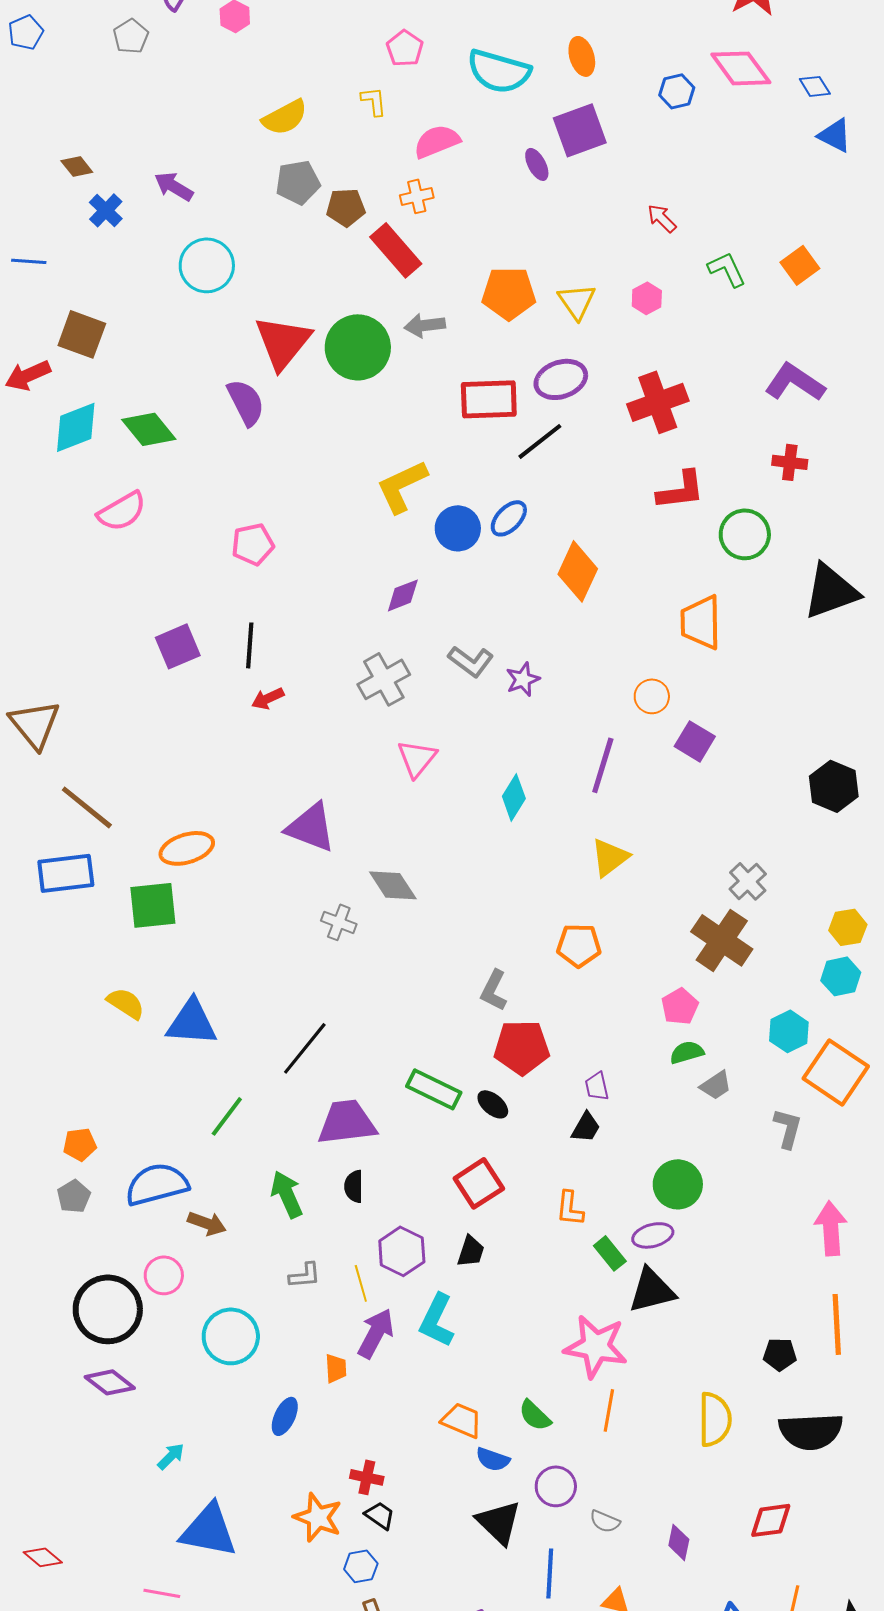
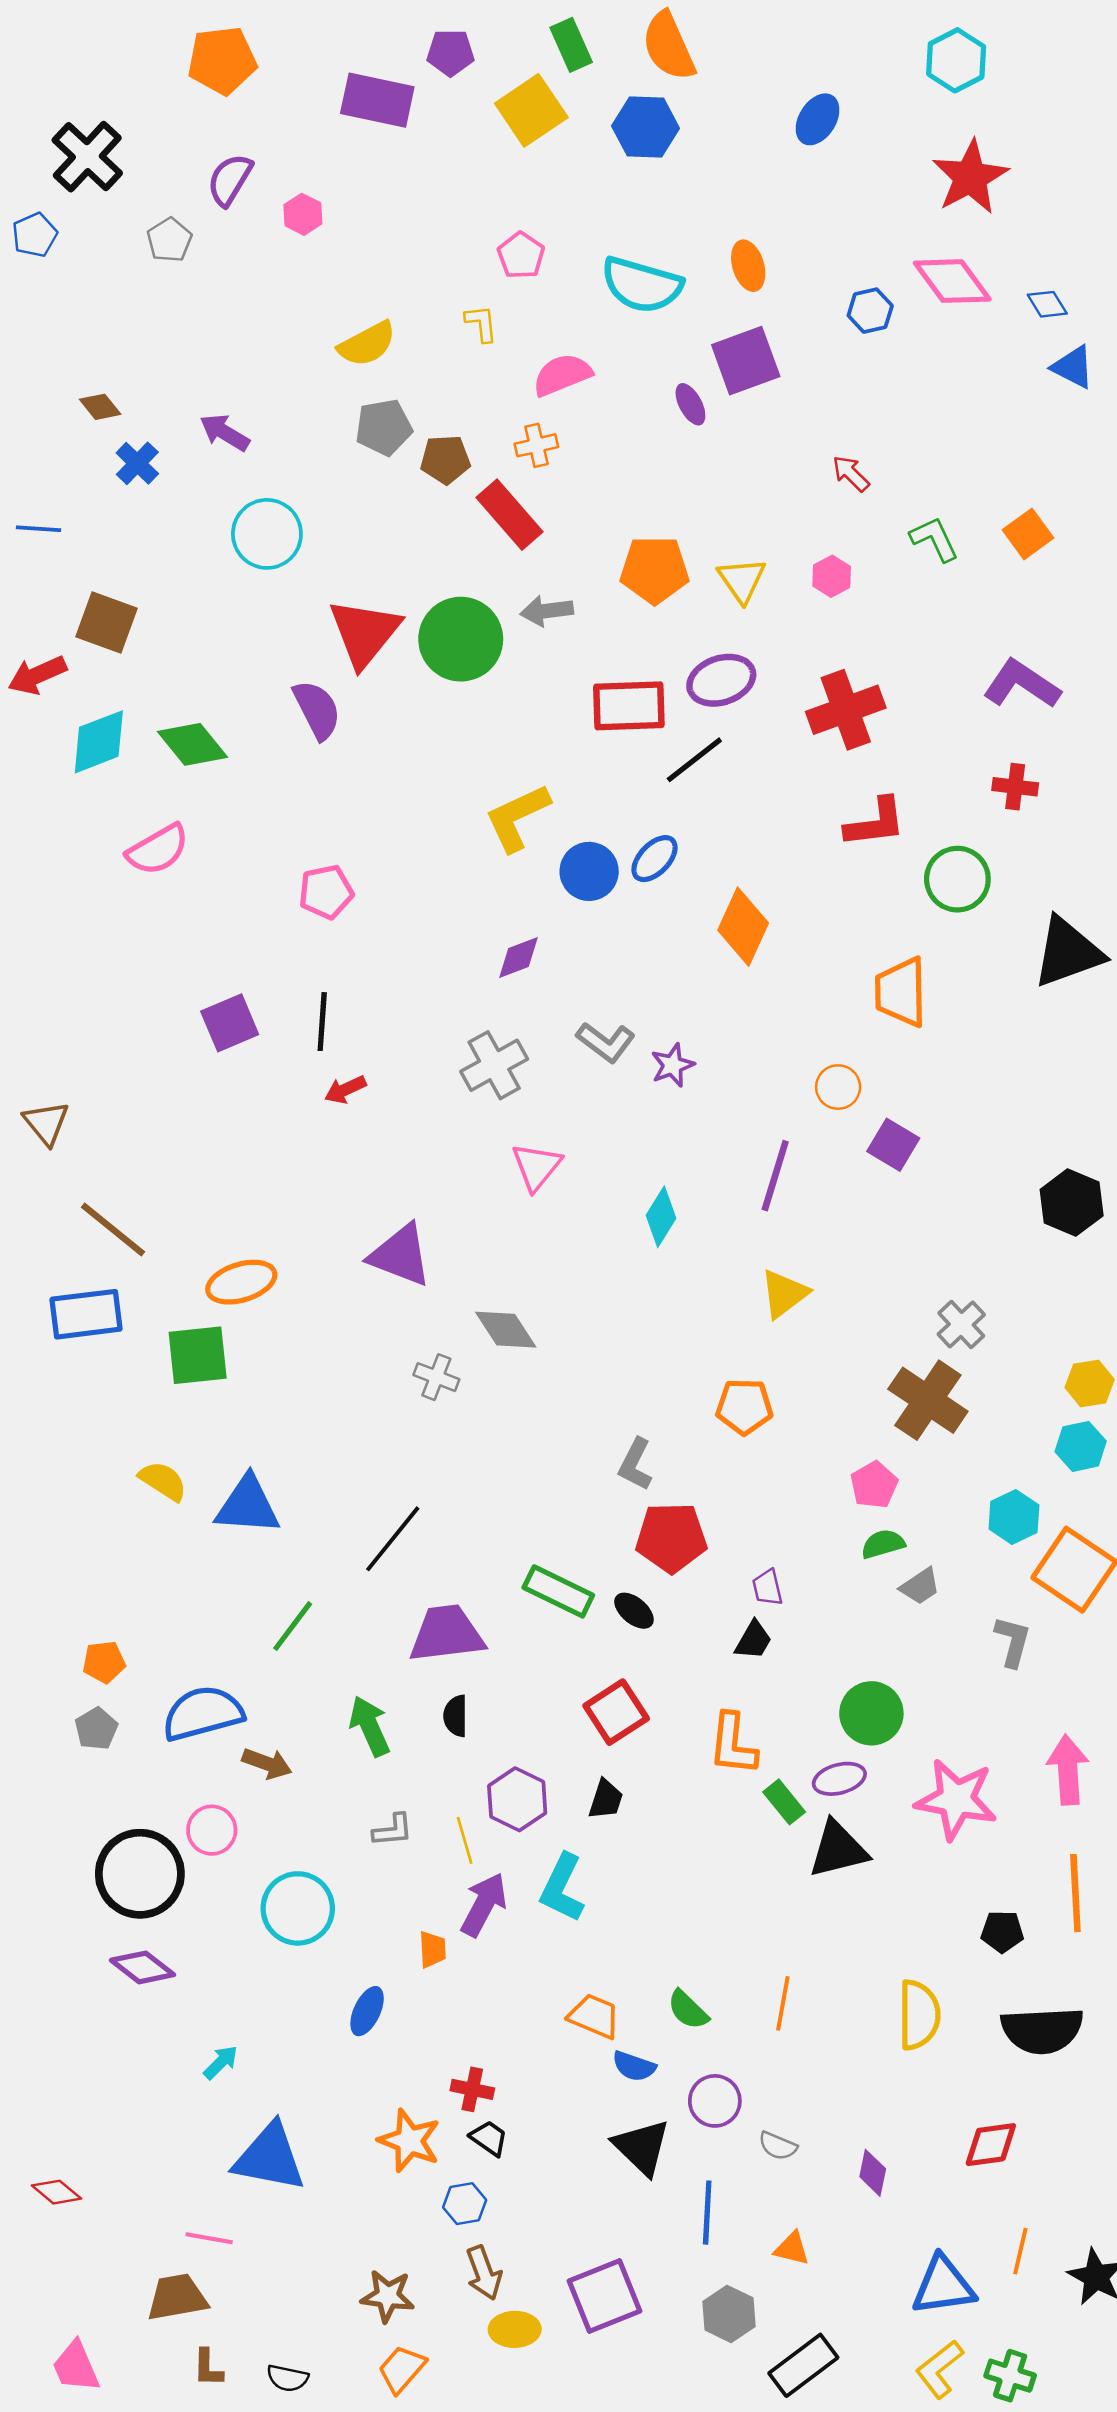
brown triangle: (35, 724) -> (46, 1123), size x0.7
orange L-shape: (570, 1208) -> (733, 1744), size x1.4
pink star: (596, 1346) -> (956, 1799), moved

